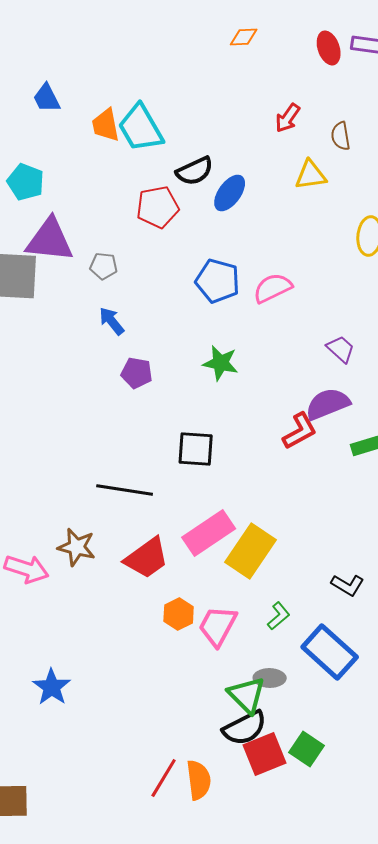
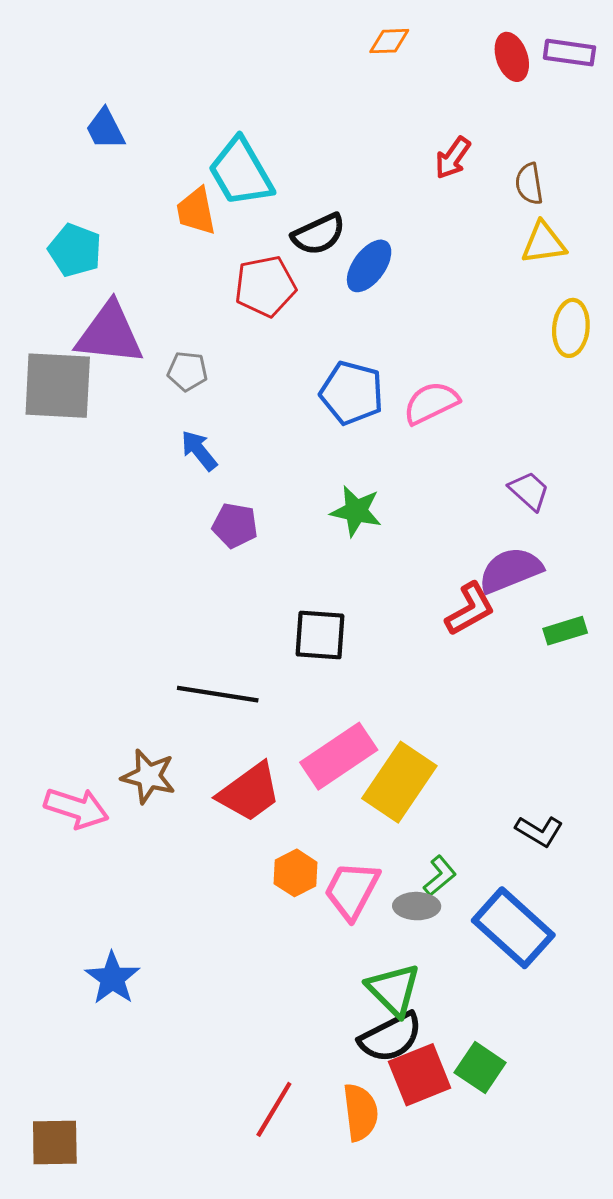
orange trapezoid: (106, 125) -> (196, 211), moved
yellow triangle: (311, 175) -> (544, 243), moved
gray ellipse: (270, 678) -> (417, 906), moved
orange semicircle: (199, 780) -> (360, 1112), moved

